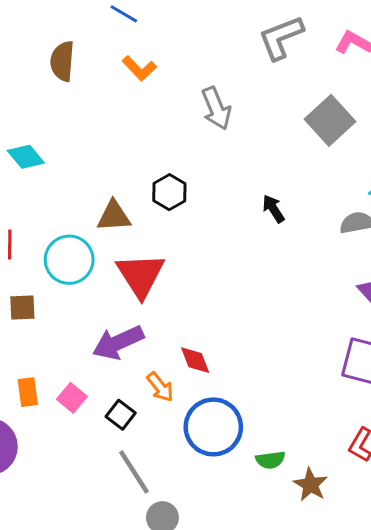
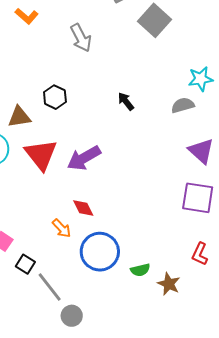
gray square: (330, 120) -> (155, 20), moved
purple arrow: (118, 343) -> (84, 158), moved
black square: (121, 415) -> (25, 264), moved

